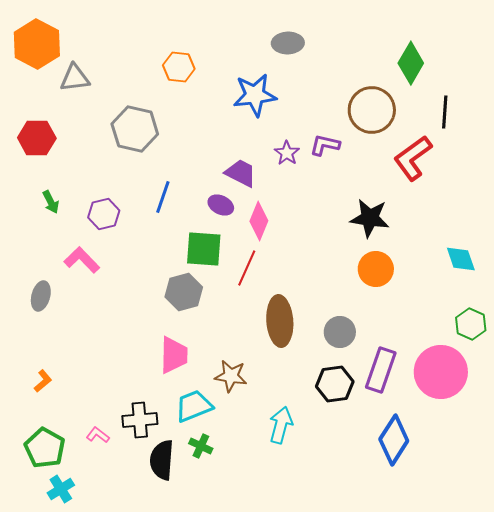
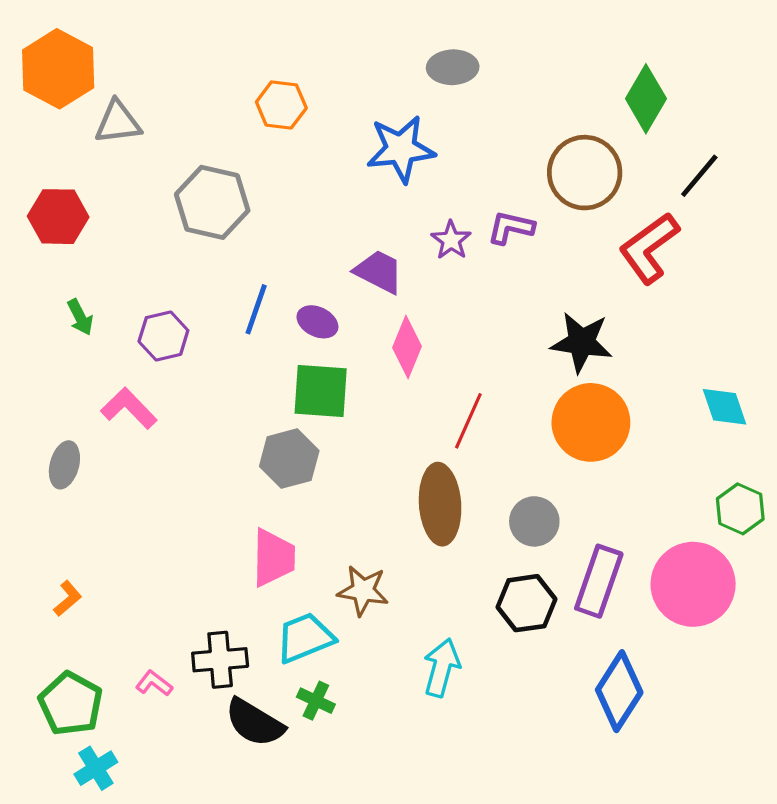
black line: (445, 112) -> (699, 176), turned 36
purple ellipse: (221, 205) -> (317, 322), moved
red line: (247, 268) -> (468, 421), moved
orange circle: (376, 269) -> (591, 422), size x1.4
black semicircle: (162, 460) -> (255, 723), turned -63

